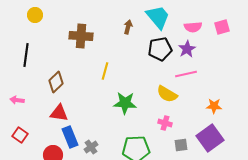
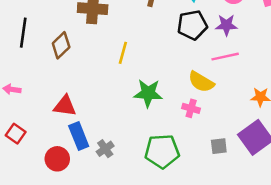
purple star: (187, 49) -> (226, 25), turned 30
brown diamond: (56, 82) -> (61, 45), moved
pink cross: (165, 123) -> (191, 108), moved

